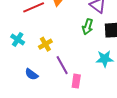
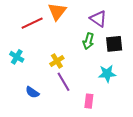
yellow cross: (45, 44) -> (57, 61), moved
pink rectangle: (76, 81) -> (89, 101), moved

